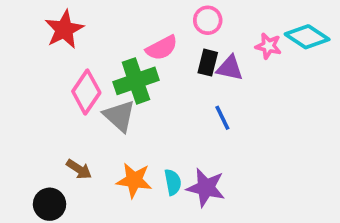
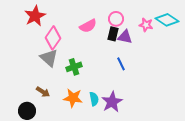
pink circle: (208, 20) -> (116, 19), moved
green cross: (136, 81) -> (74, 67), moved, size x0.7
pink diamond: (86, 92) -> (53, 38), moved
gray triangle: (119, 116) -> (49, 58), moved
purple star: (206, 188) -> (112, 102), turned 30

